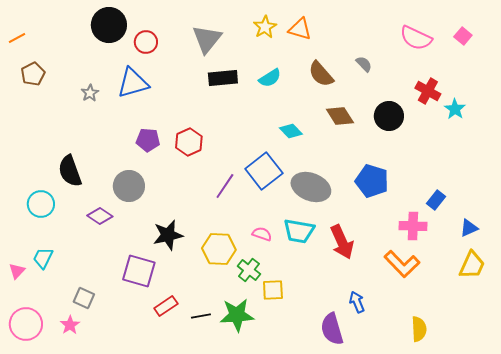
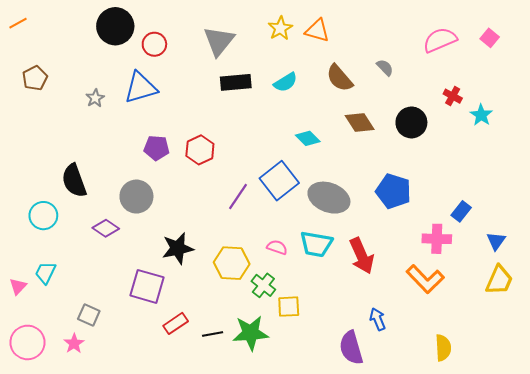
orange line: (17, 38) -> (18, 23), moved
pink semicircle: (416, 38) -> (440, 40), turned 132
red cross: (428, 91) -> (453, 96), size x0.7
blue triangle: (469, 228) -> (496, 241), turned -30

